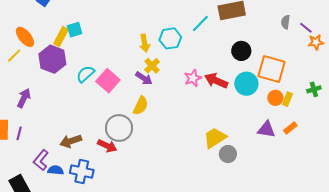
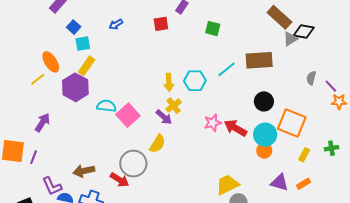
cyan square: (75, 30) -> (83, 44), moved
cyan semicircle: (85, 74) -> (106, 106), turned 42
orange circle: (275, 98) -> (264, 151), moved
purple L-shape: (41, 160) -> (52, 186), turned -70

